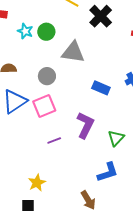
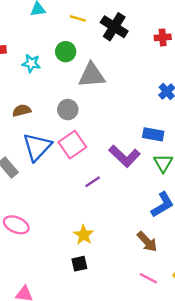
green circle: (46, 32) -> (66, 52), moved
blue rectangle: (101, 88) -> (153, 134), moved
purple L-shape: (85, 125) -> (125, 156), turned 120

